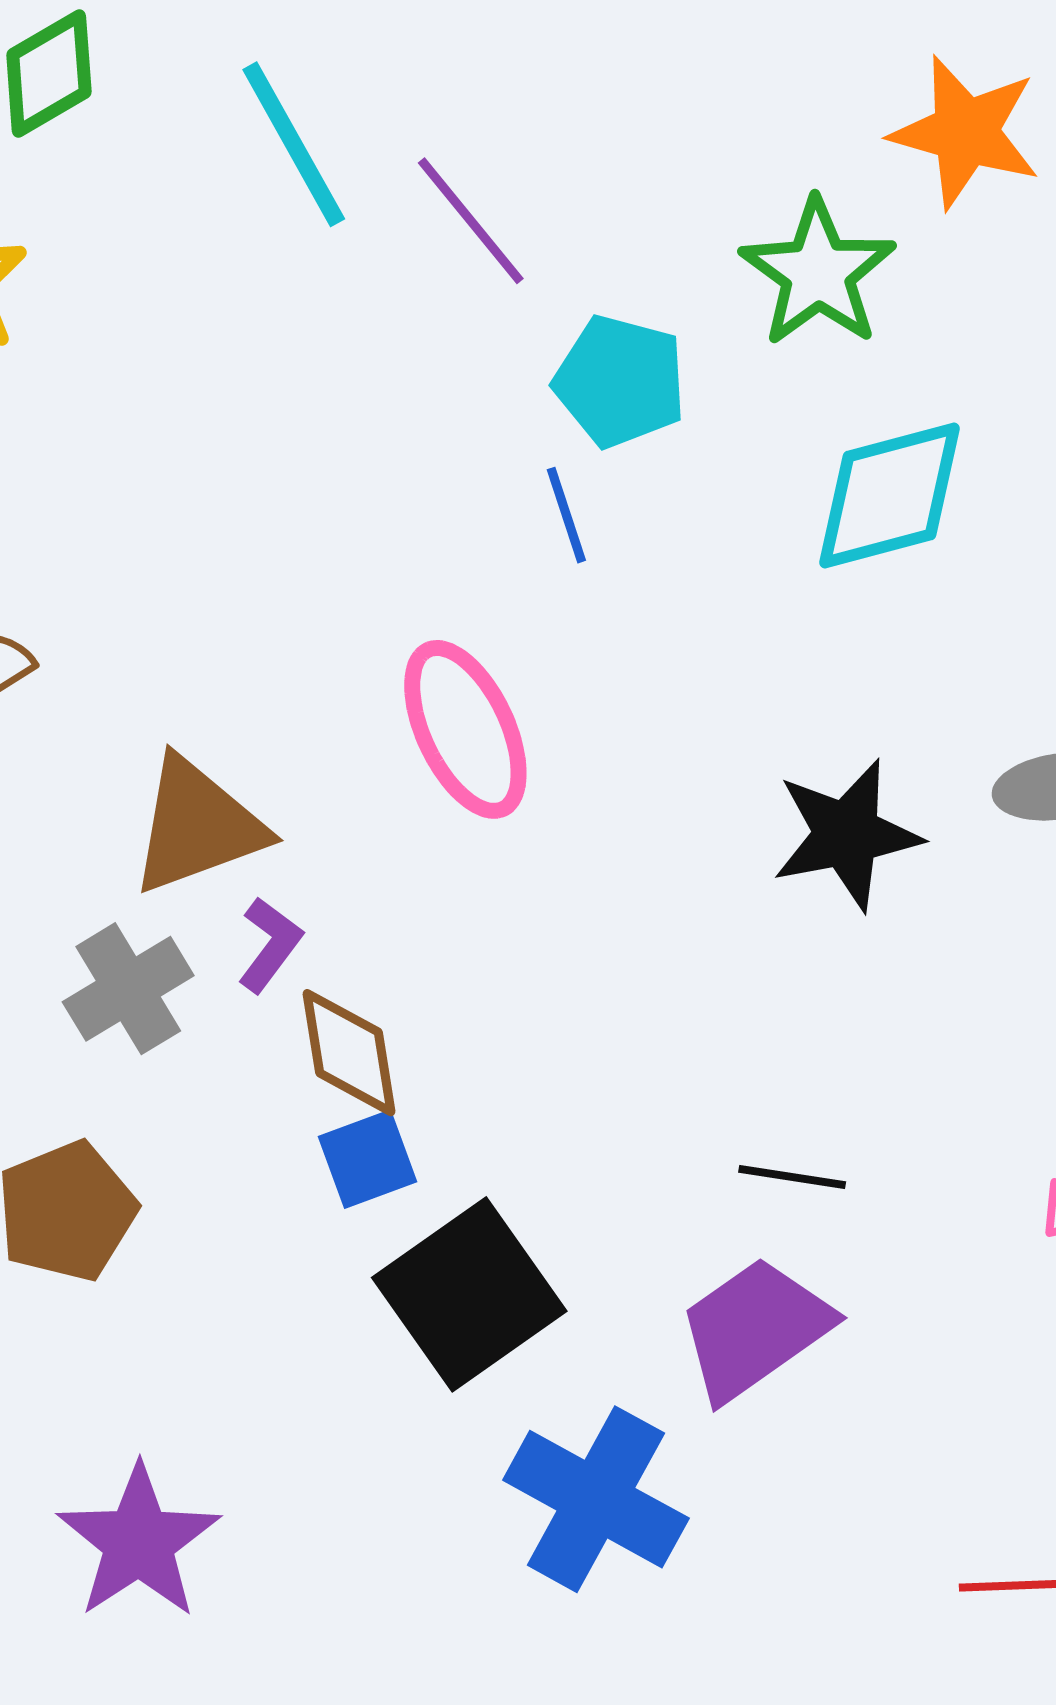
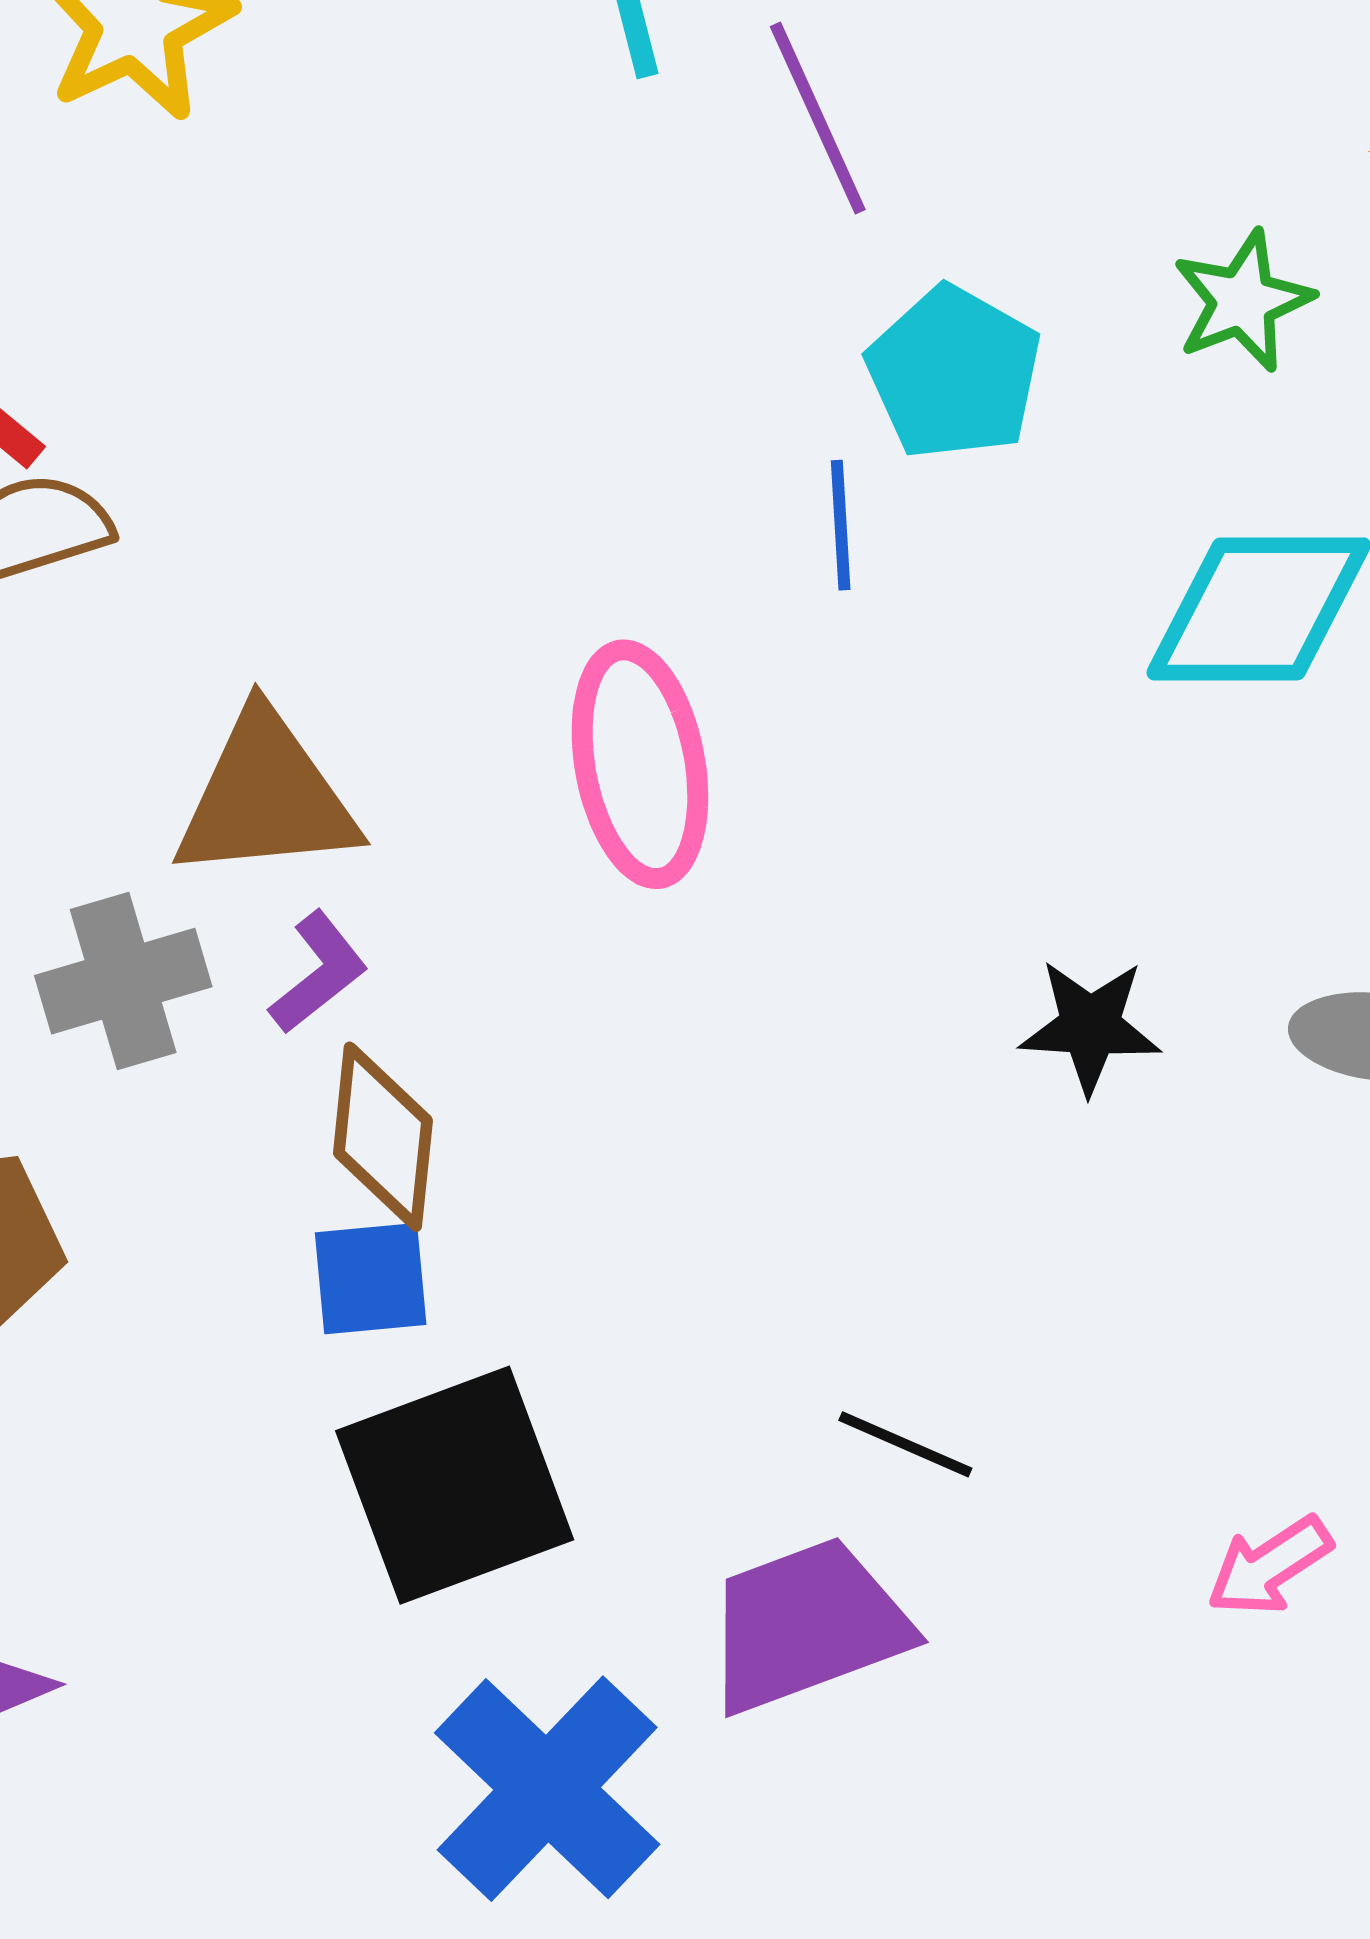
green star: (818, 273) -> (1243, 301), size x0.7
black star: (847, 834) -> (1090, 1026), size x0.7

